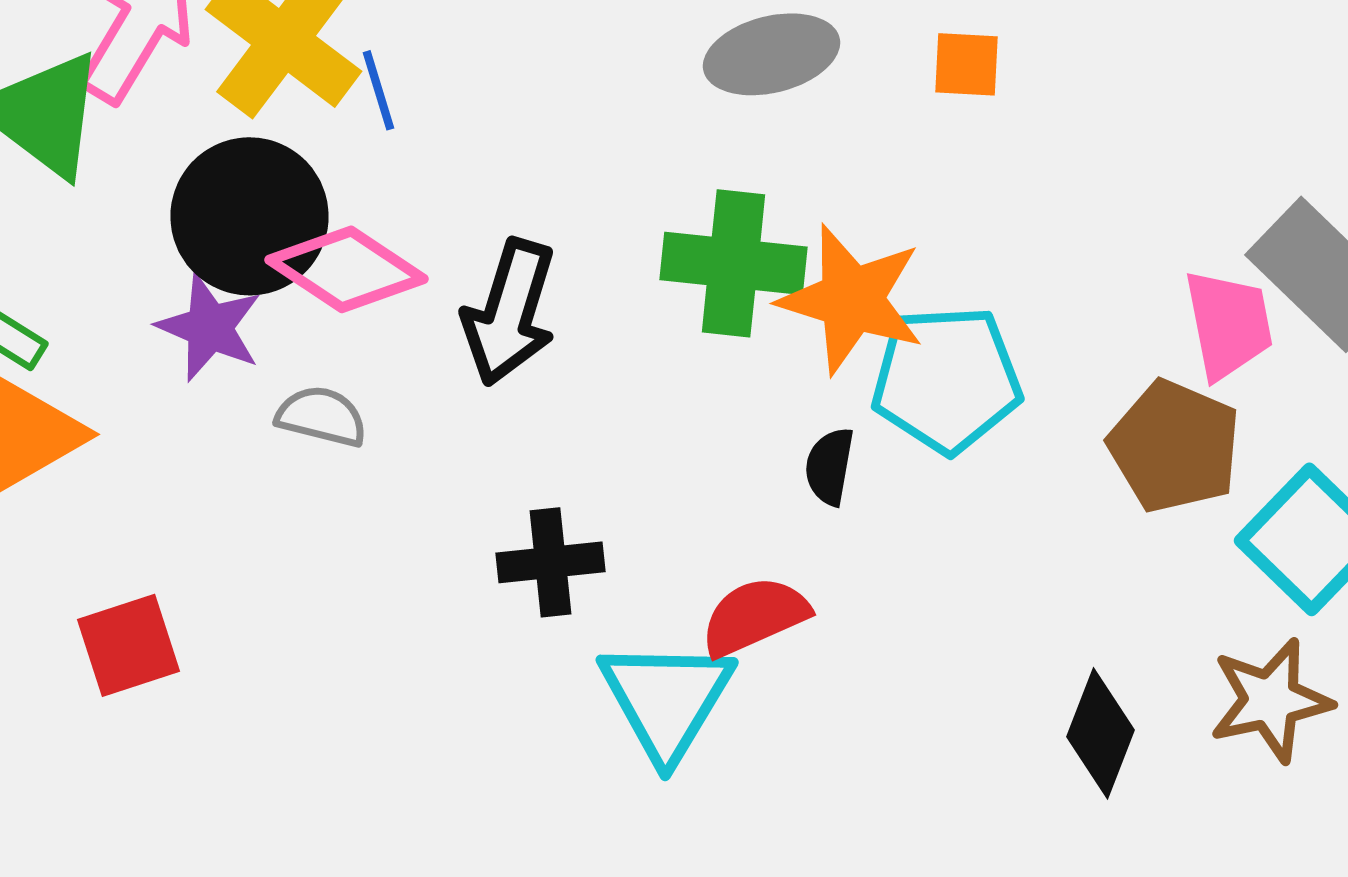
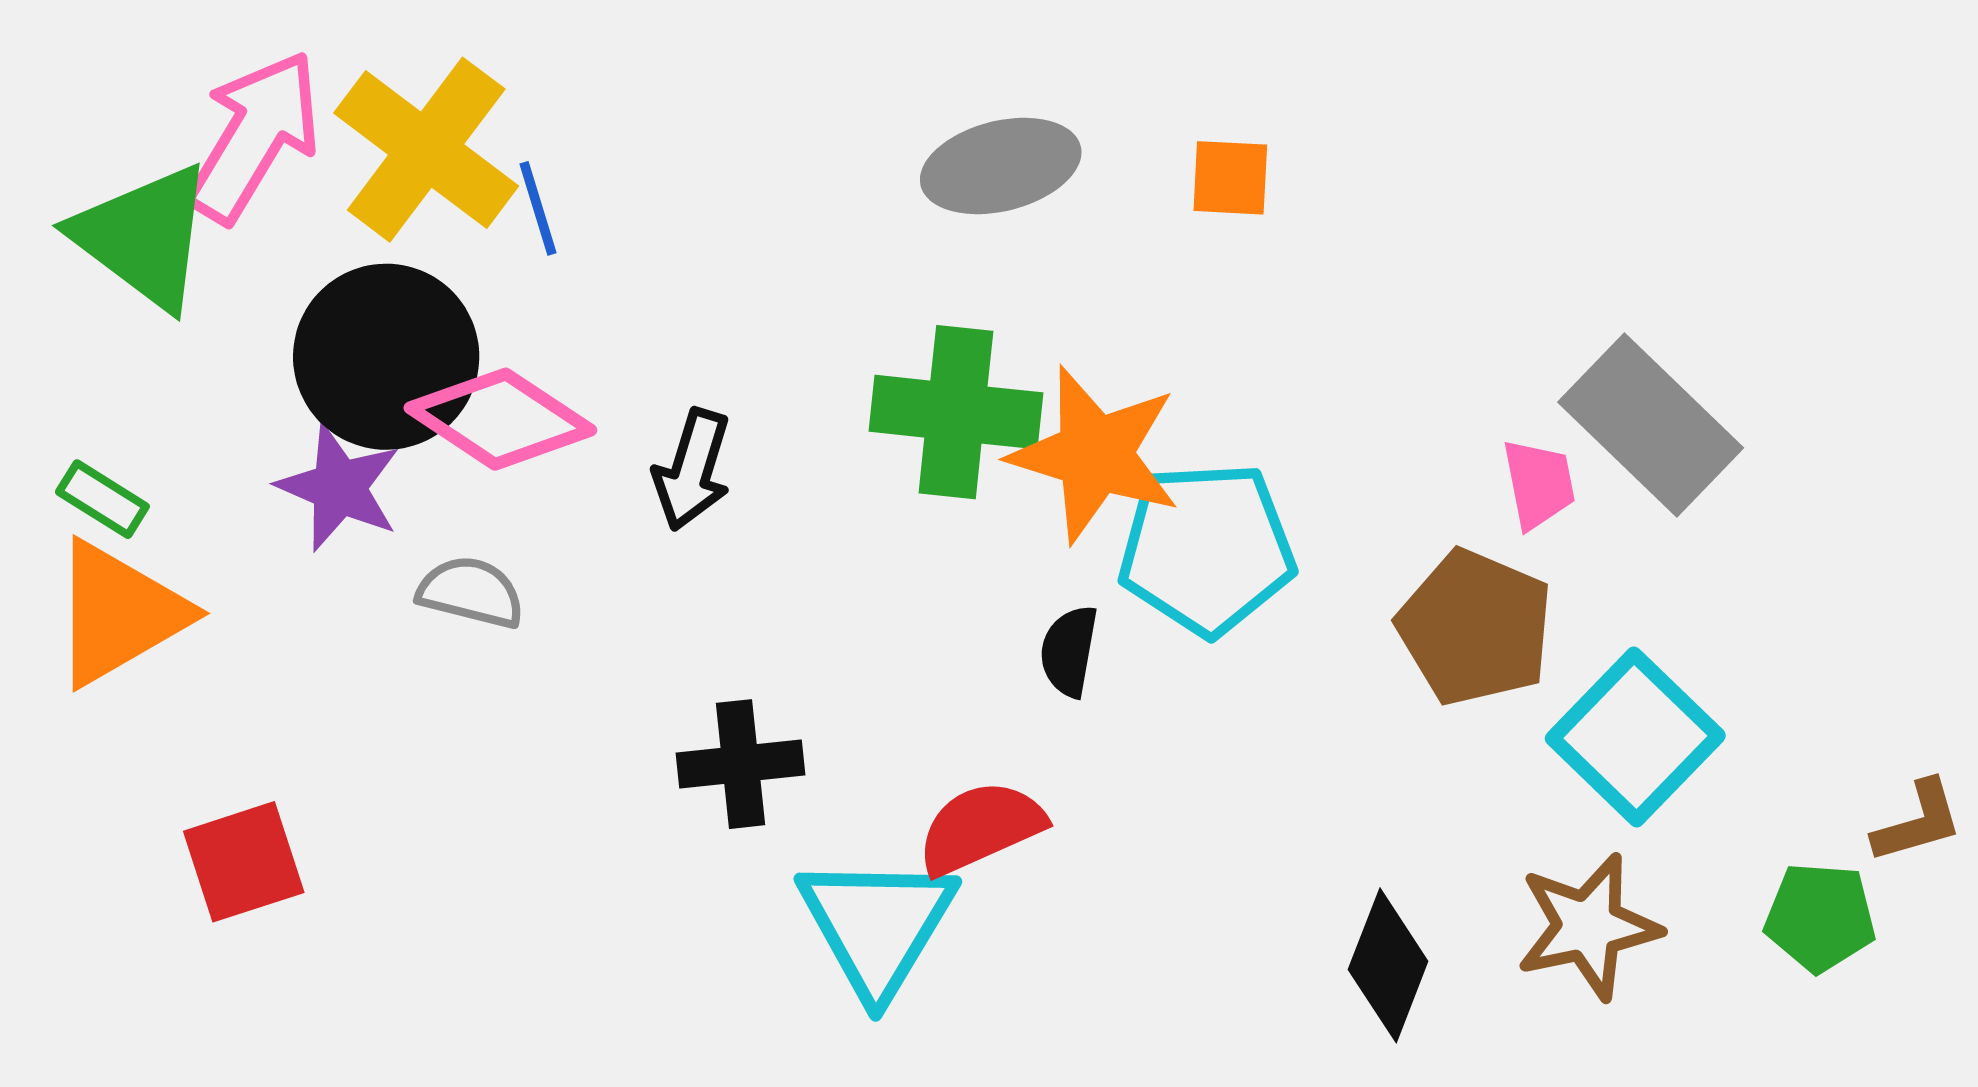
black arrow: (510, 312) -> (692, 470), size x0.7
pink trapezoid: (1228, 324) -> (1539, 484), size x0.7

